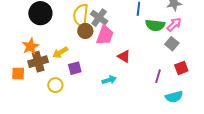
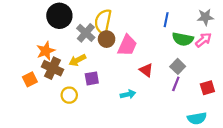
gray cross: (99, 18) -> (86, 33), moved
gray square: (172, 44) -> (178, 66), moved
brown cross: (38, 62) -> (53, 68), turned 36
orange square: (18, 74) -> (30, 79), turned -32
purple line: (158, 76) -> (176, 84), moved

